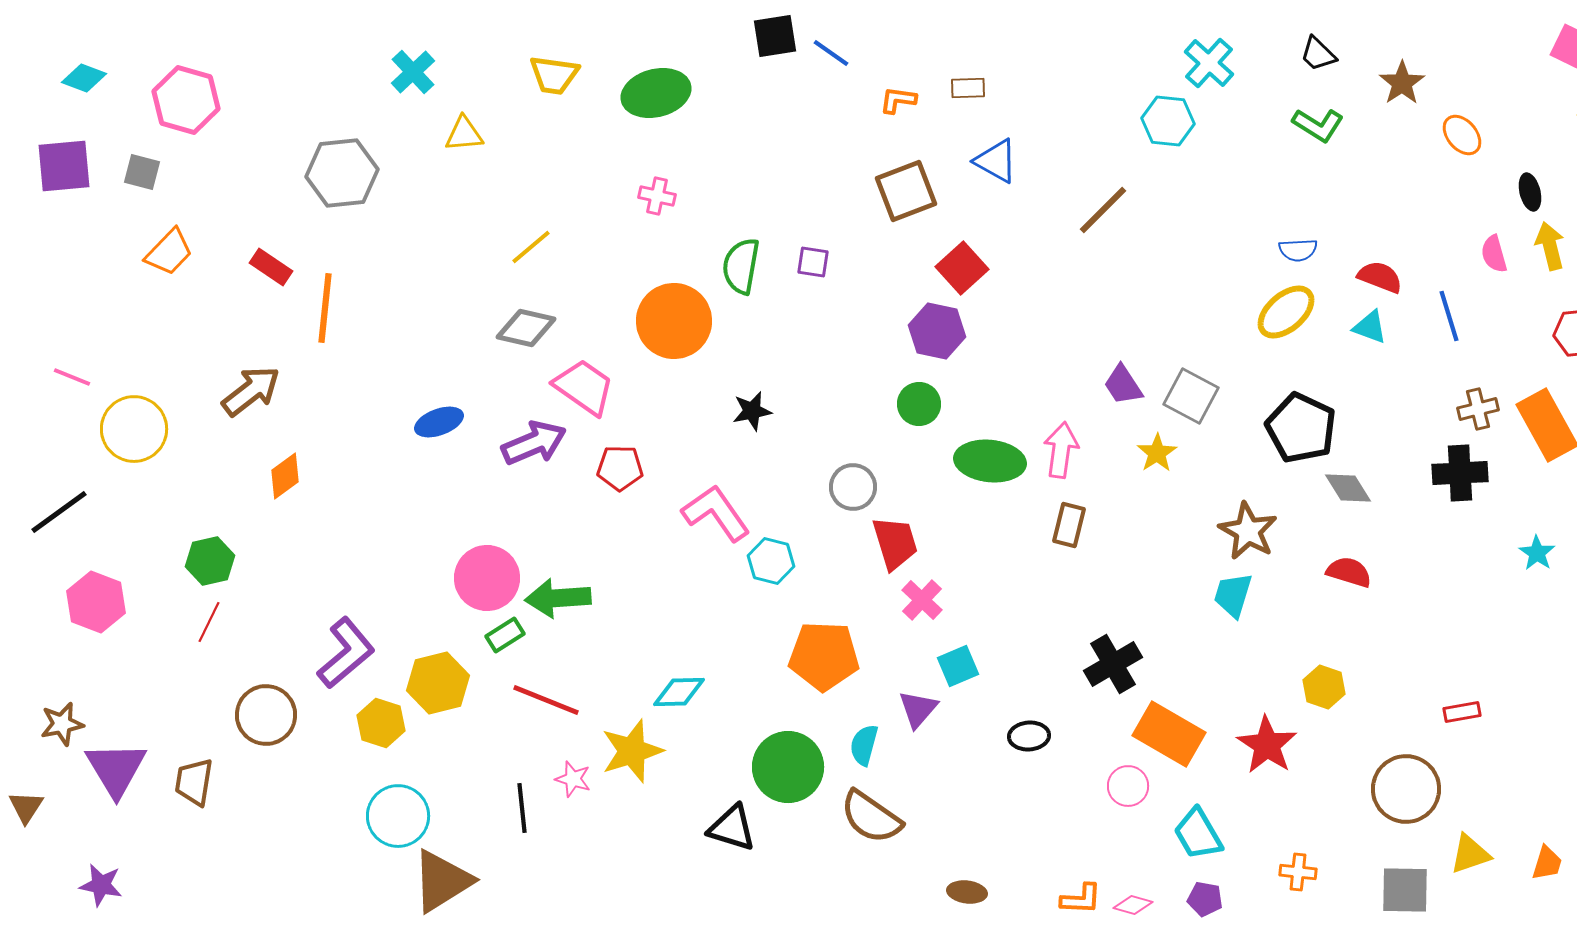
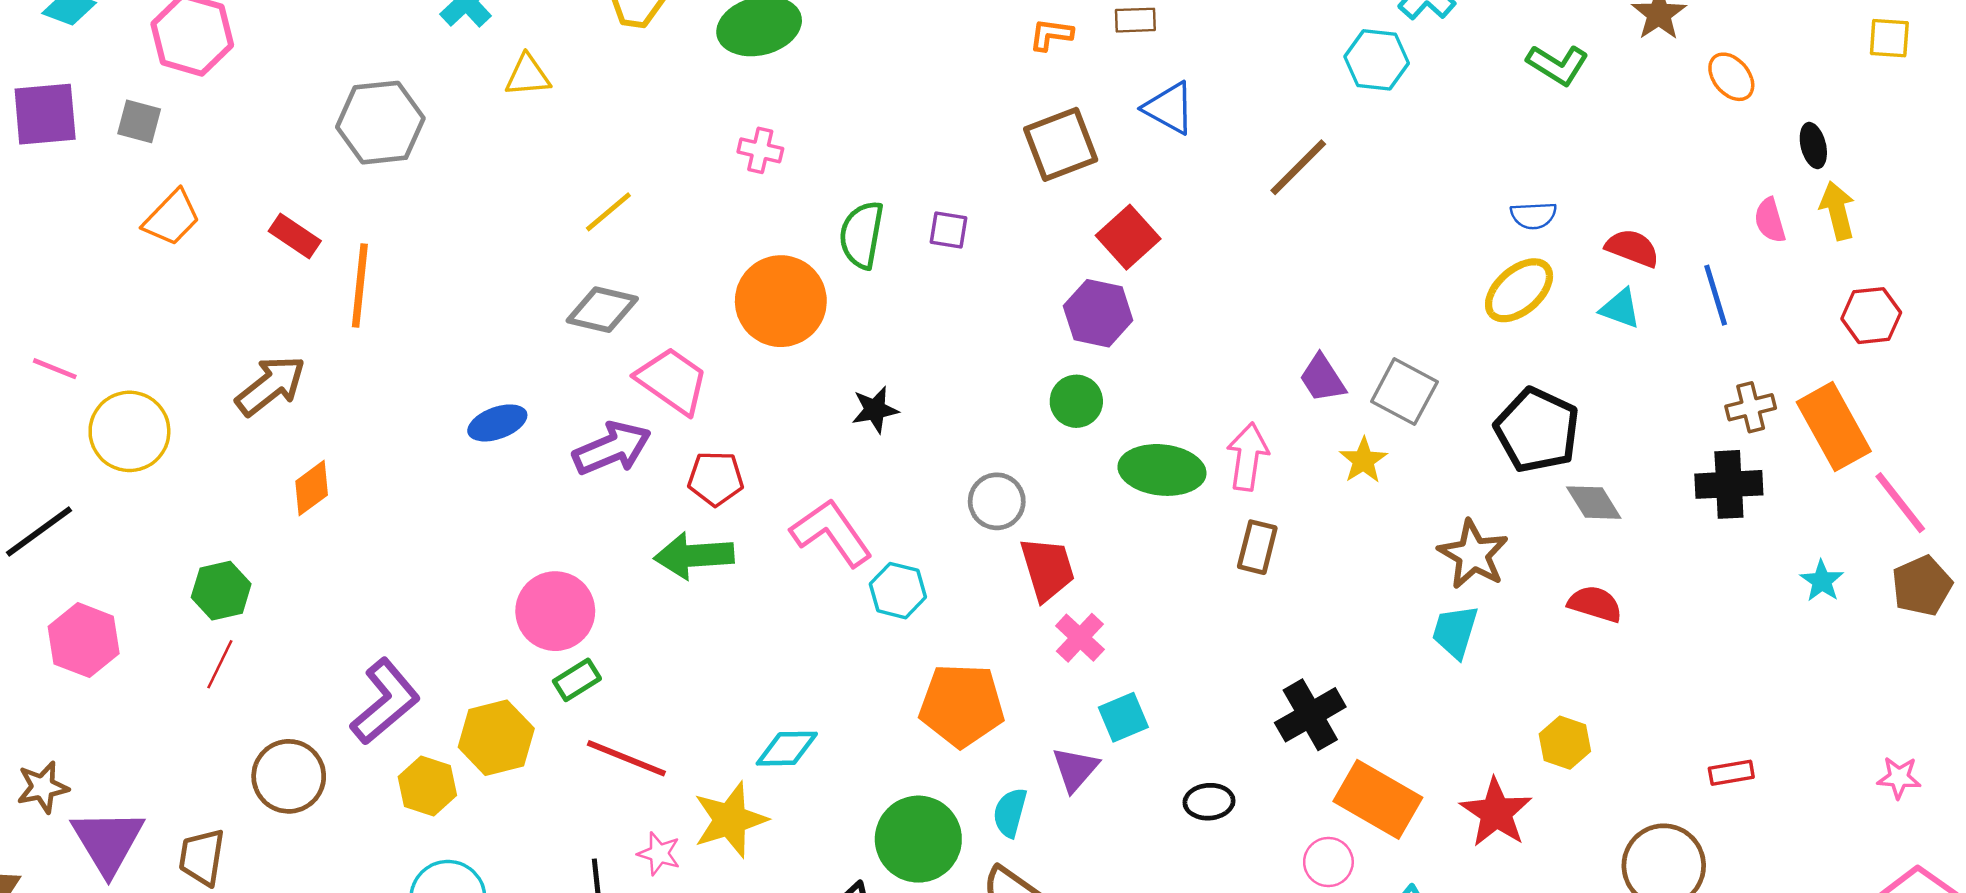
green arrow: (558, 598) -> (694, 556), moved

